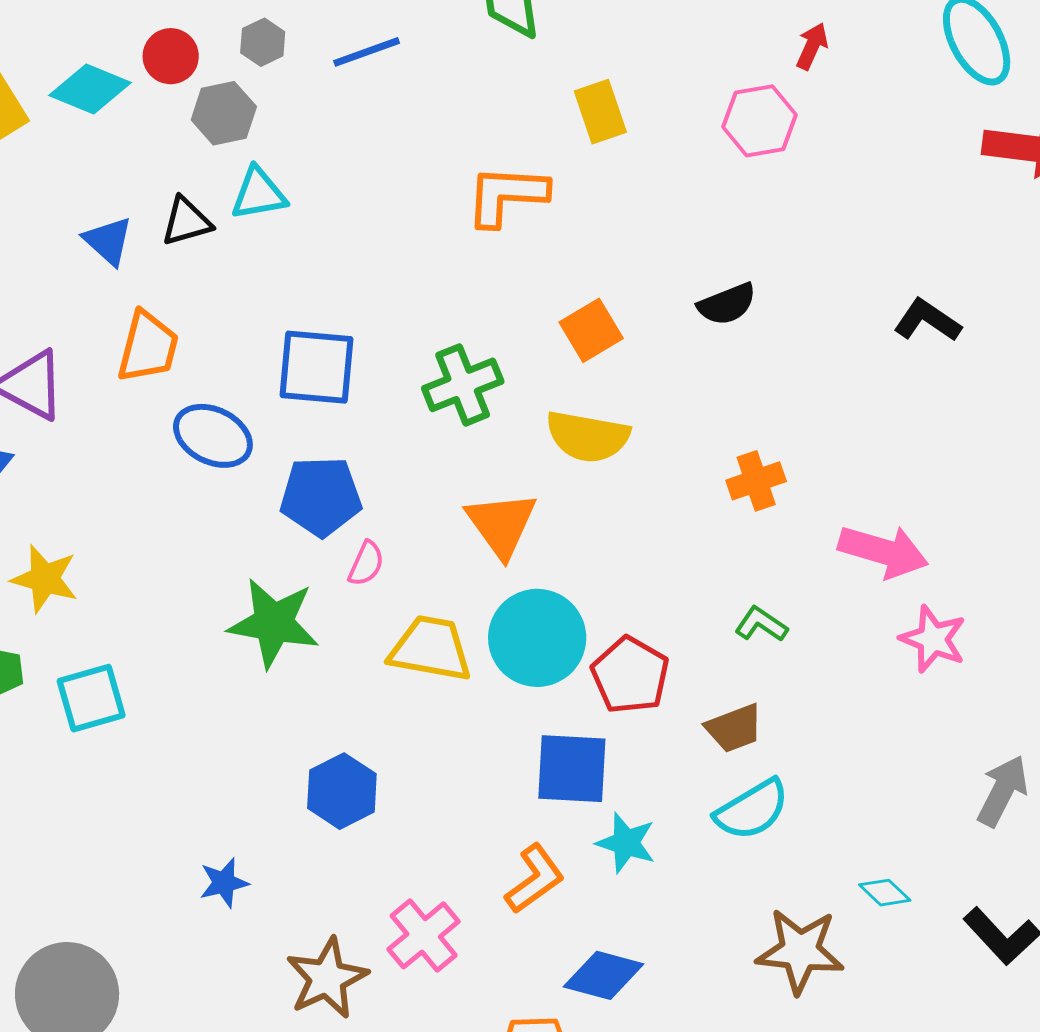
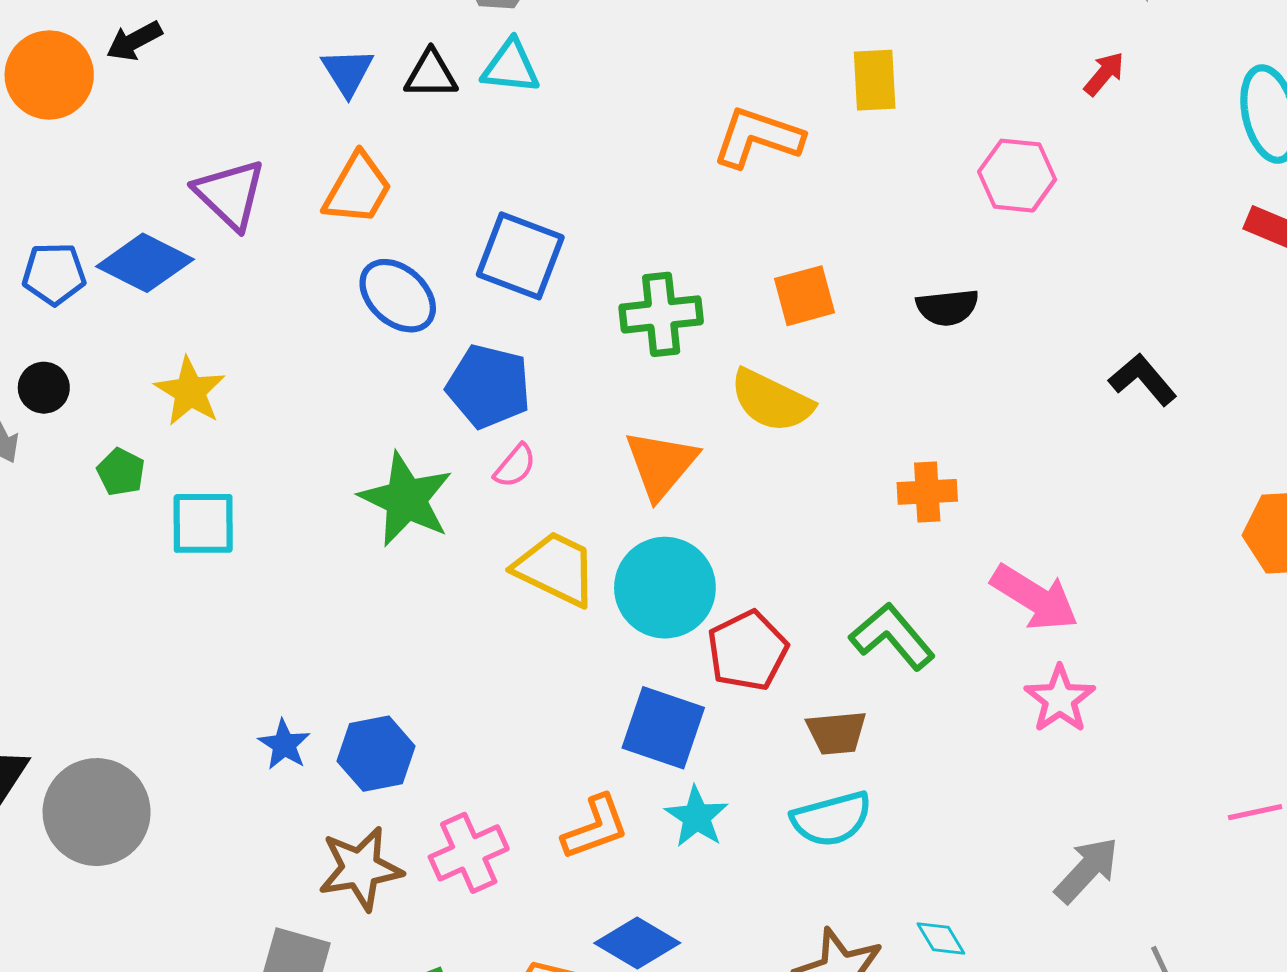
pink hexagon: (759, 121) -> (1017, 176), moved
green L-shape: (761, 624) -> (892, 636), size x1.6
blue hexagon: (342, 791) -> (376, 754), moved
blue star: (224, 883) -> (284, 745), turned 30

